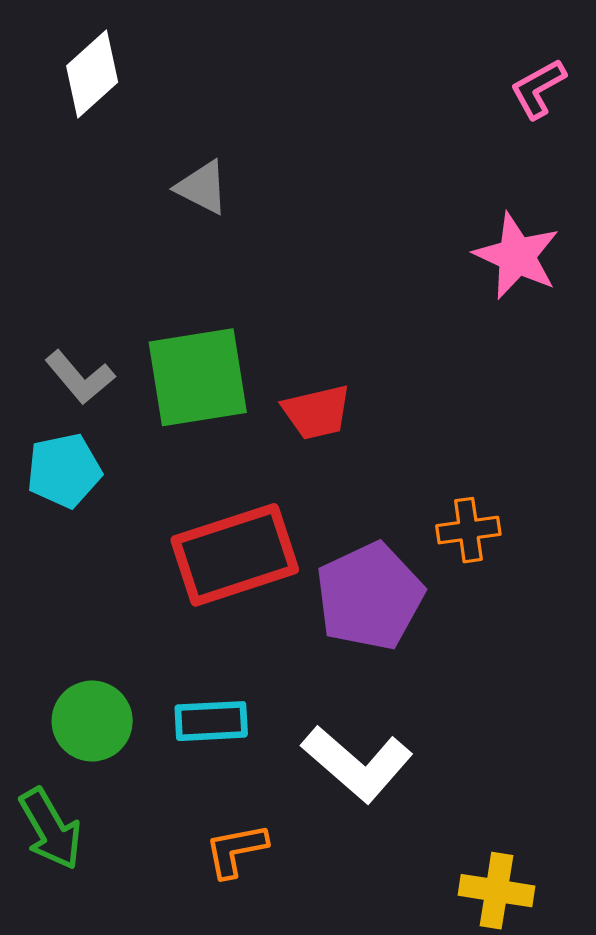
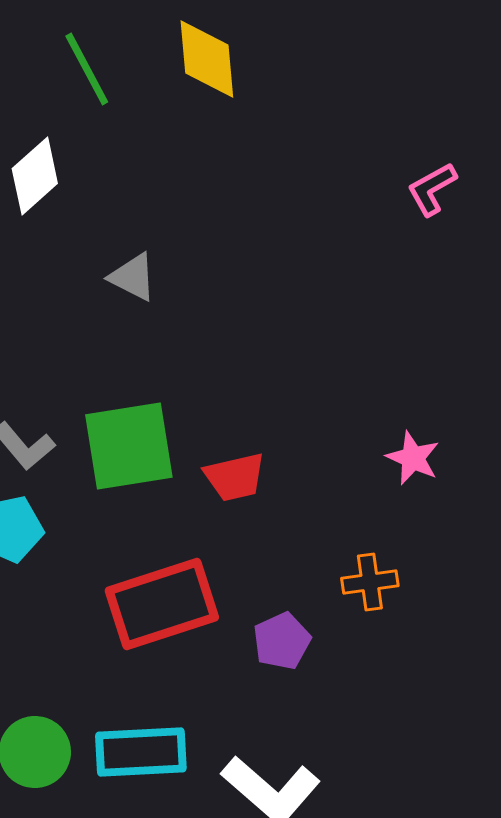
pink star: (517, 256) -> (413, 458), moved, size x0.7
purple pentagon: (370, 596) -> (282, 641), size x0.6
cyan rectangle: (211, 721) -> (141, 752), size x1.4

